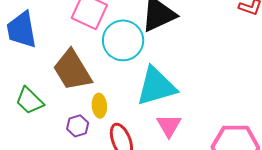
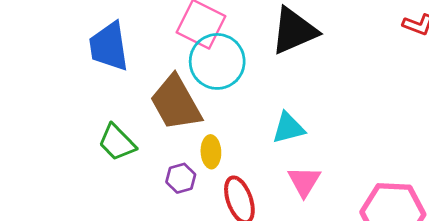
cyan circle: (123, 40) -> (217, 61), moved
cyan triangle: (156, 86) -> (288, 128), size x0.6

